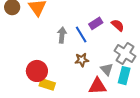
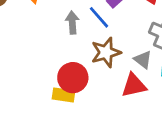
brown star: (82, 60) -> (106, 52), size x1.5
red circle: (37, 71) -> (73, 78), moved

